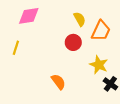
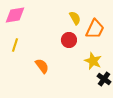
pink diamond: (29, 16) -> (15, 15), moved
orange semicircle: (58, 82) -> (42, 66), moved

